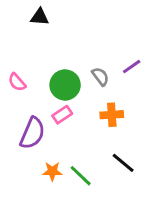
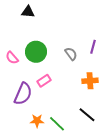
purple line: (132, 67) -> (93, 47), turned -40
green circle: (65, 85) -> (36, 52), moved
orange cross: (112, 115) -> (90, 81), moved

